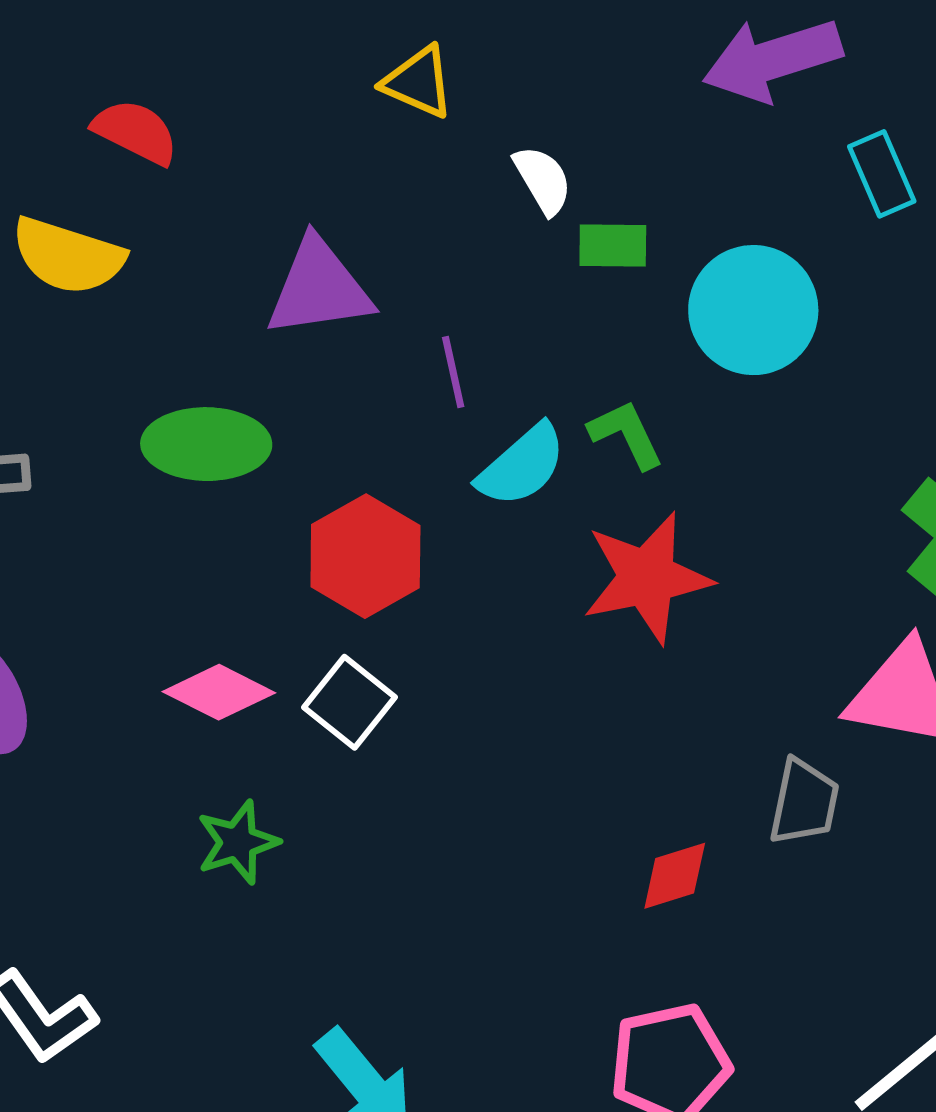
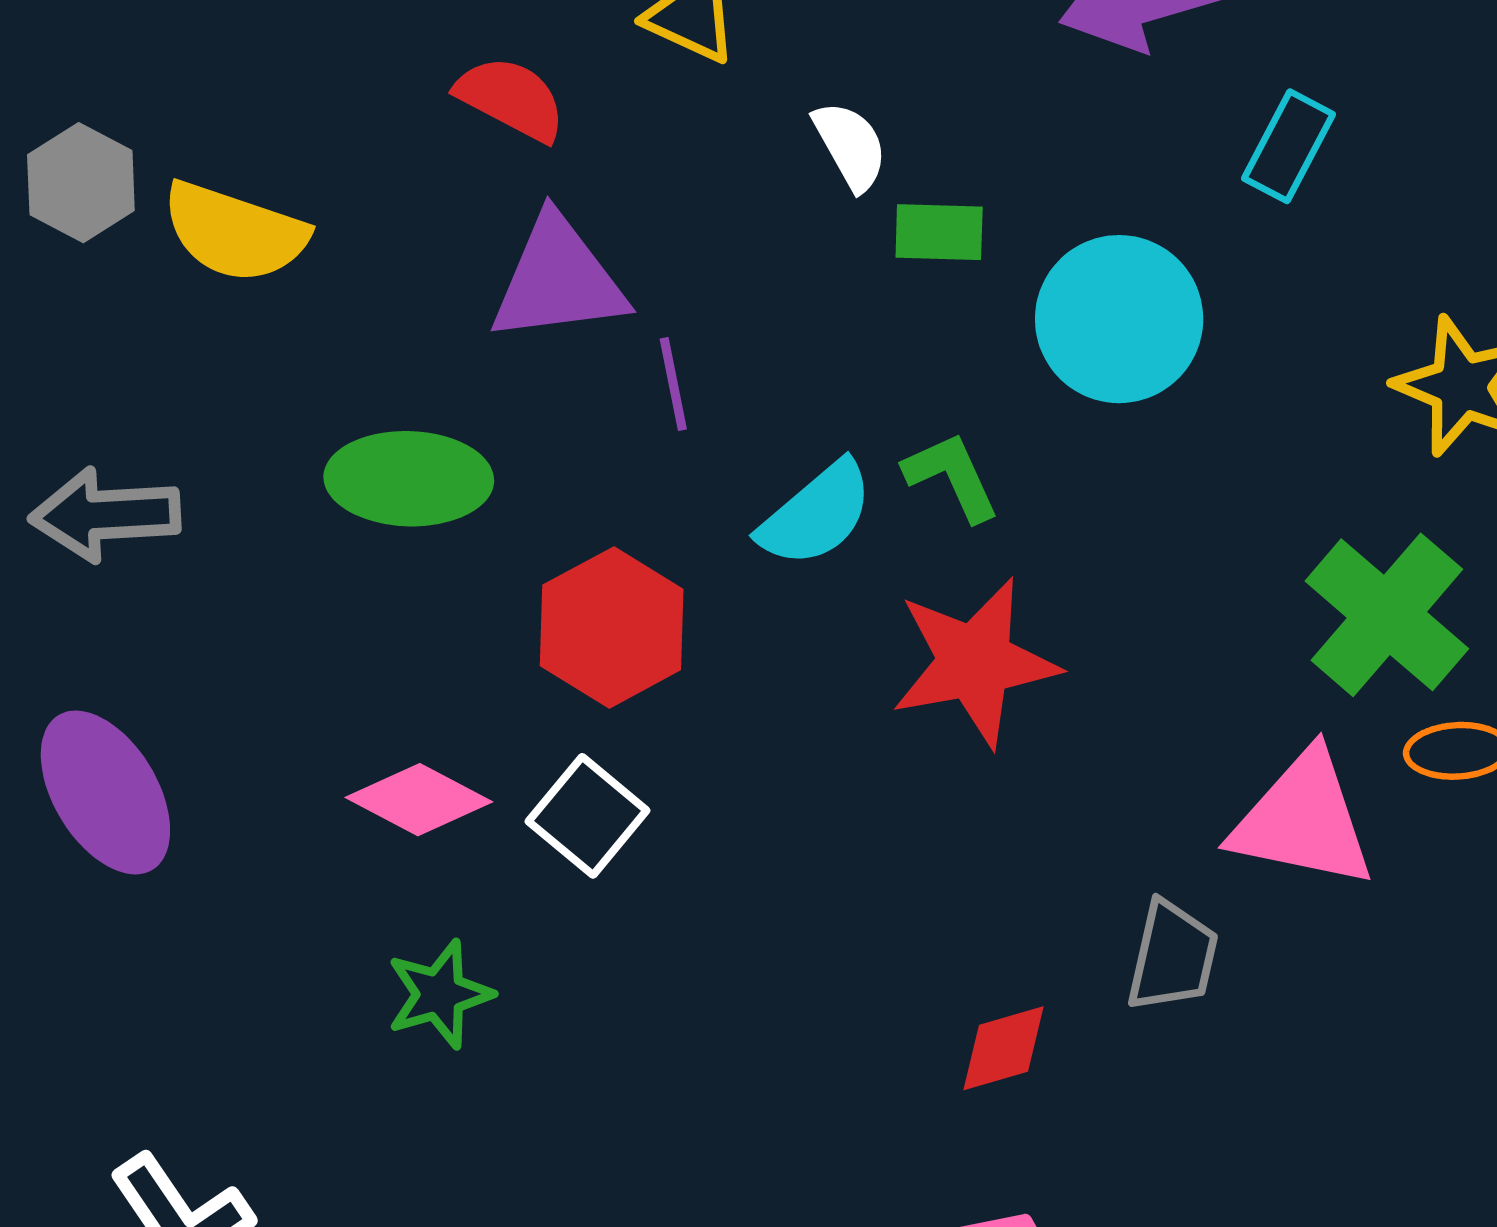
red semicircle: (136, 132) -> (511, 99), moved
cyan rectangle: (882, 174) -> (1288, 146), turned 50
purple line: (453, 372) -> (673, 384), moved

